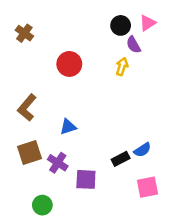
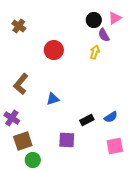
brown square: (30, 152) -> (23, 141), moved
black rectangle: (121, 159) -> (87, 120), moved
purple cross: (58, 163) -> (12, 118), moved

